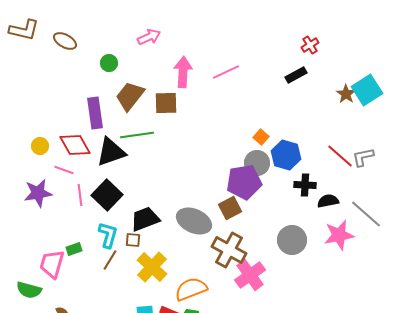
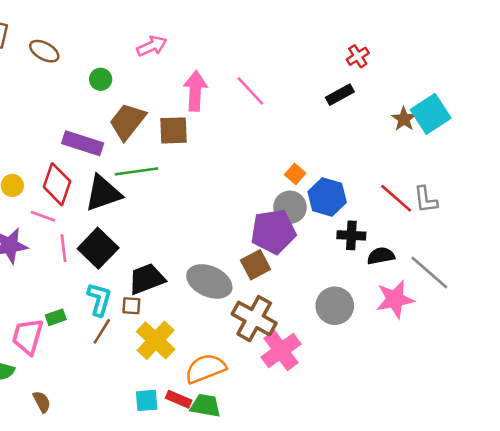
pink line: (226, 72) -> (250, 91), turned 72
purple rectangle: (95, 113) -> (83, 143), turned -64
red diamond: (75, 145) -> (57, 184), turned 48
gray L-shape: (363, 157) -> (426, 200), turned -85

